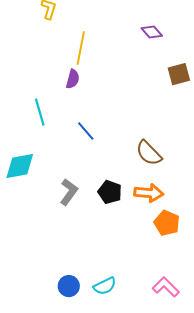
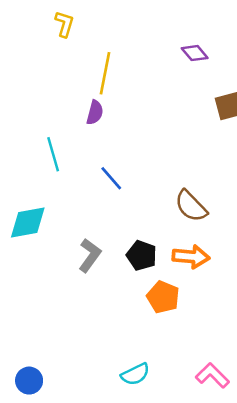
orange pentagon: (167, 223) -> (163, 297), moved
blue circle: (69, 286) -> (29, 381), moved

